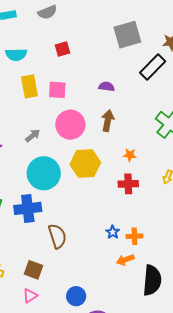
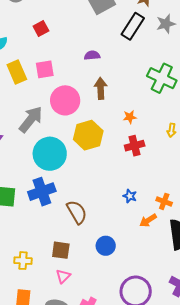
gray arrow: (33, 136) -> (31, 119), size x1.8
orange cross: (134, 236) -> (164, 201), moved, turned 35
blue circle: (76, 296) -> (106, 246), moved

